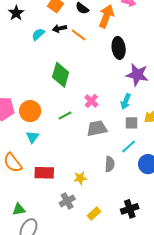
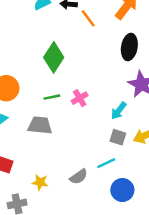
green line: (65, 116) -> (52, 97), moved
gray trapezoid: (97, 128) -> (40, 125), moved
gray semicircle: (110, 164) -> (79, 177), turned 35

